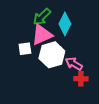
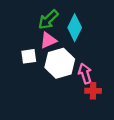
pink triangle: (42, 35) -> (48, 40), size x0.7
pink arrow: (74, 64) -> (85, 74), turned 42

